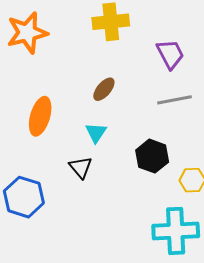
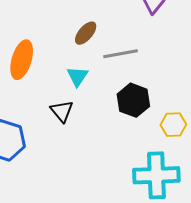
gray line: (175, 100) -> (120, 54), moved

